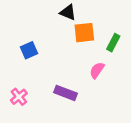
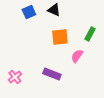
orange square: (84, 33) -> (60, 37), moved
blue square: (29, 50) -> (29, 12), moved

